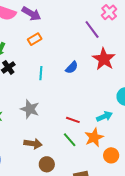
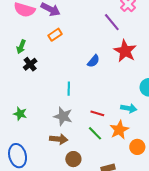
cyan line: (41, 73) -> (69, 89), moved
gray star: (30, 109) -> (63, 116), moved
cyan arrow: (104, 116) -> (129, 108), turned 35

